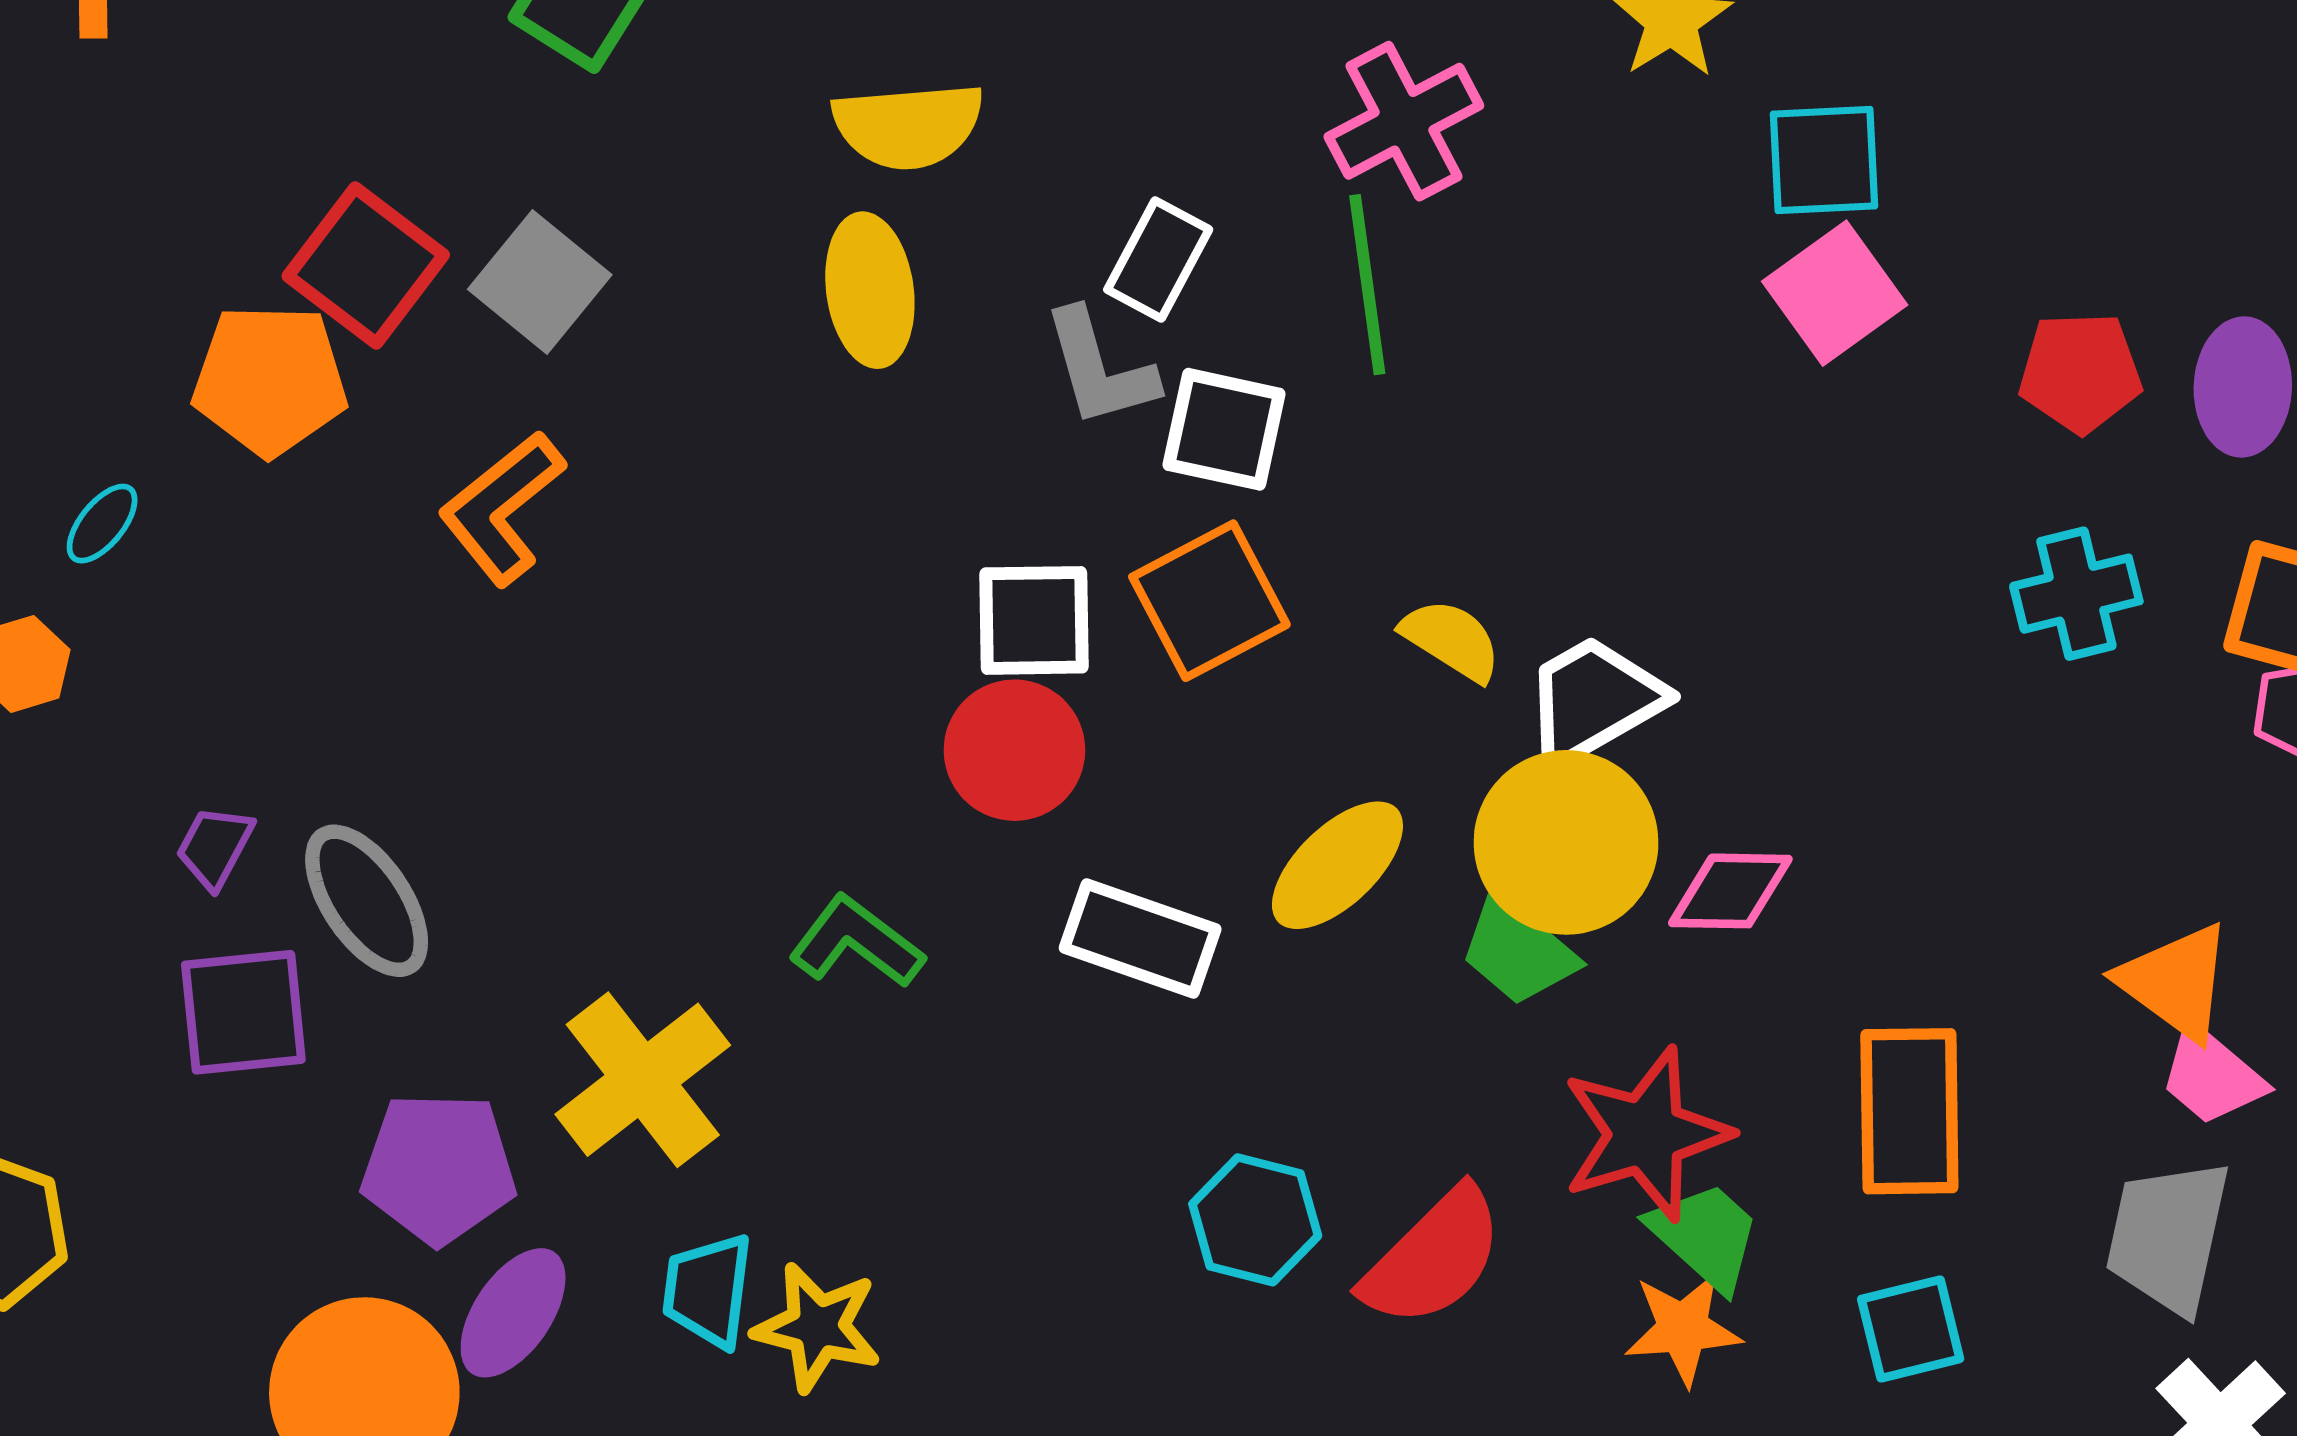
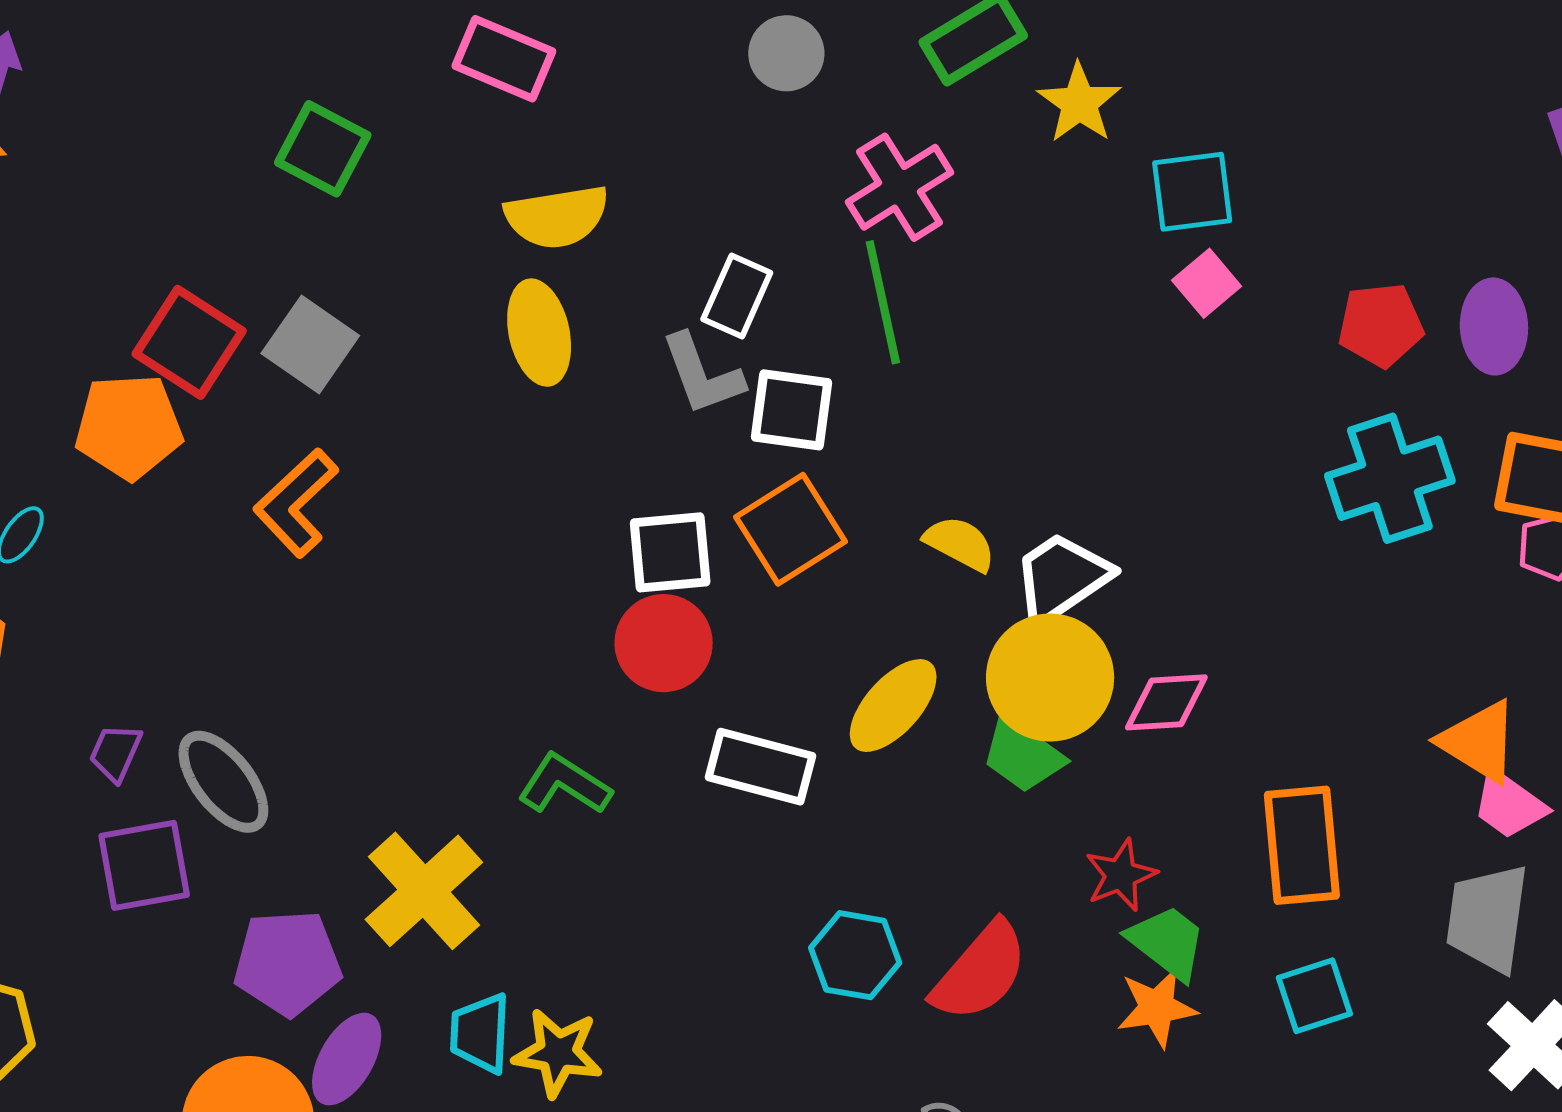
pink square: (1835, 293) -> (1207, 283), size x0.7
cyan cross: (2076, 594) -> (1390, 478), size x1.4
red star: (1646, 1134) -> (1121, 875), size x0.6

